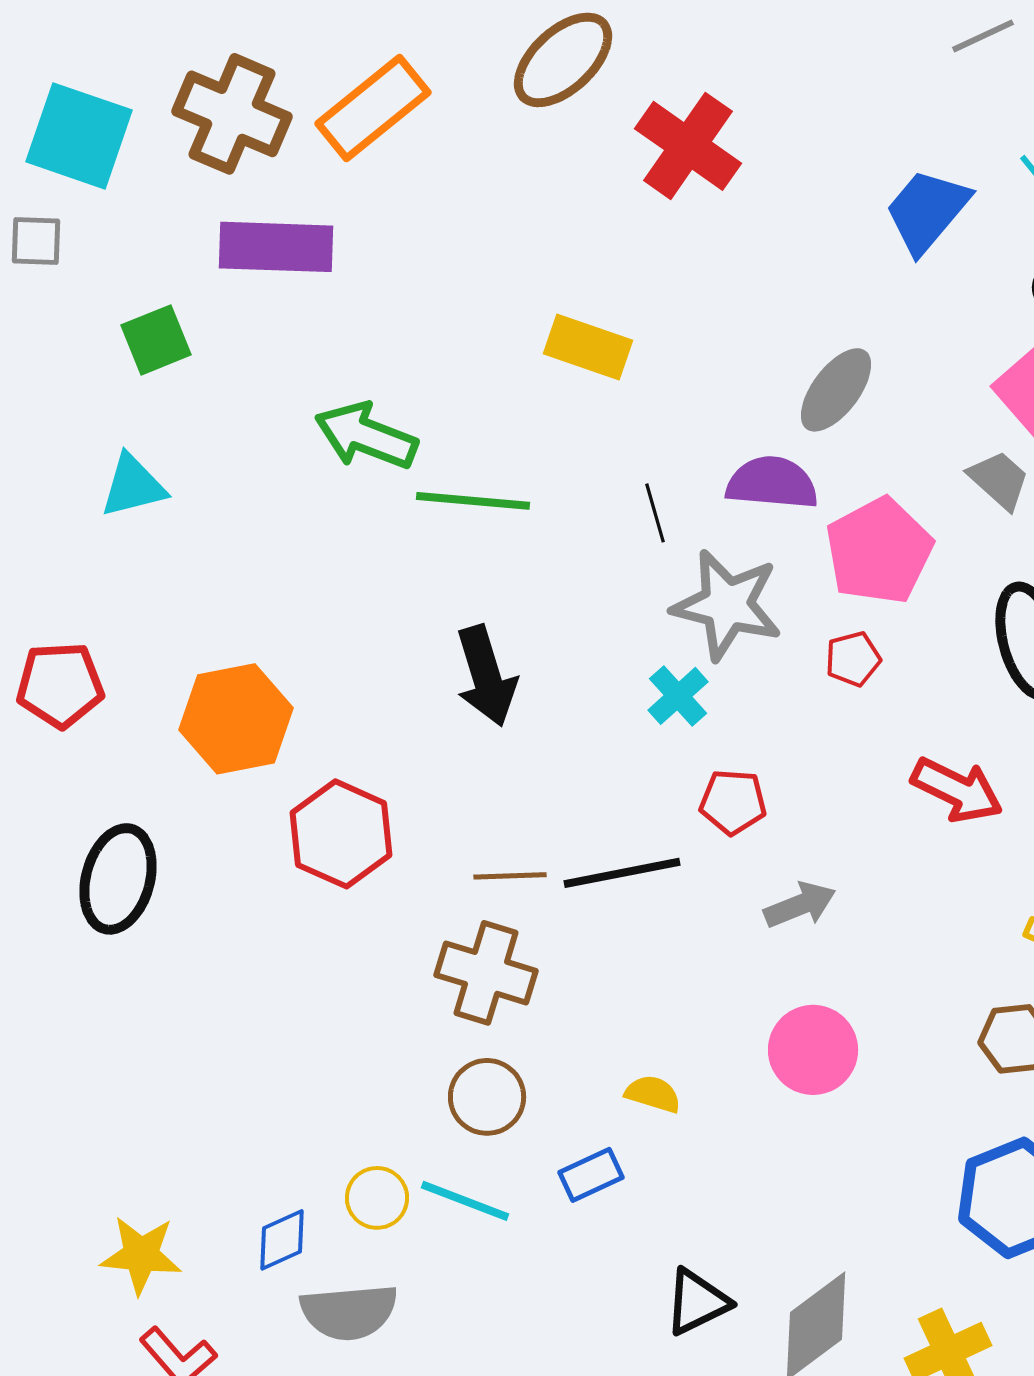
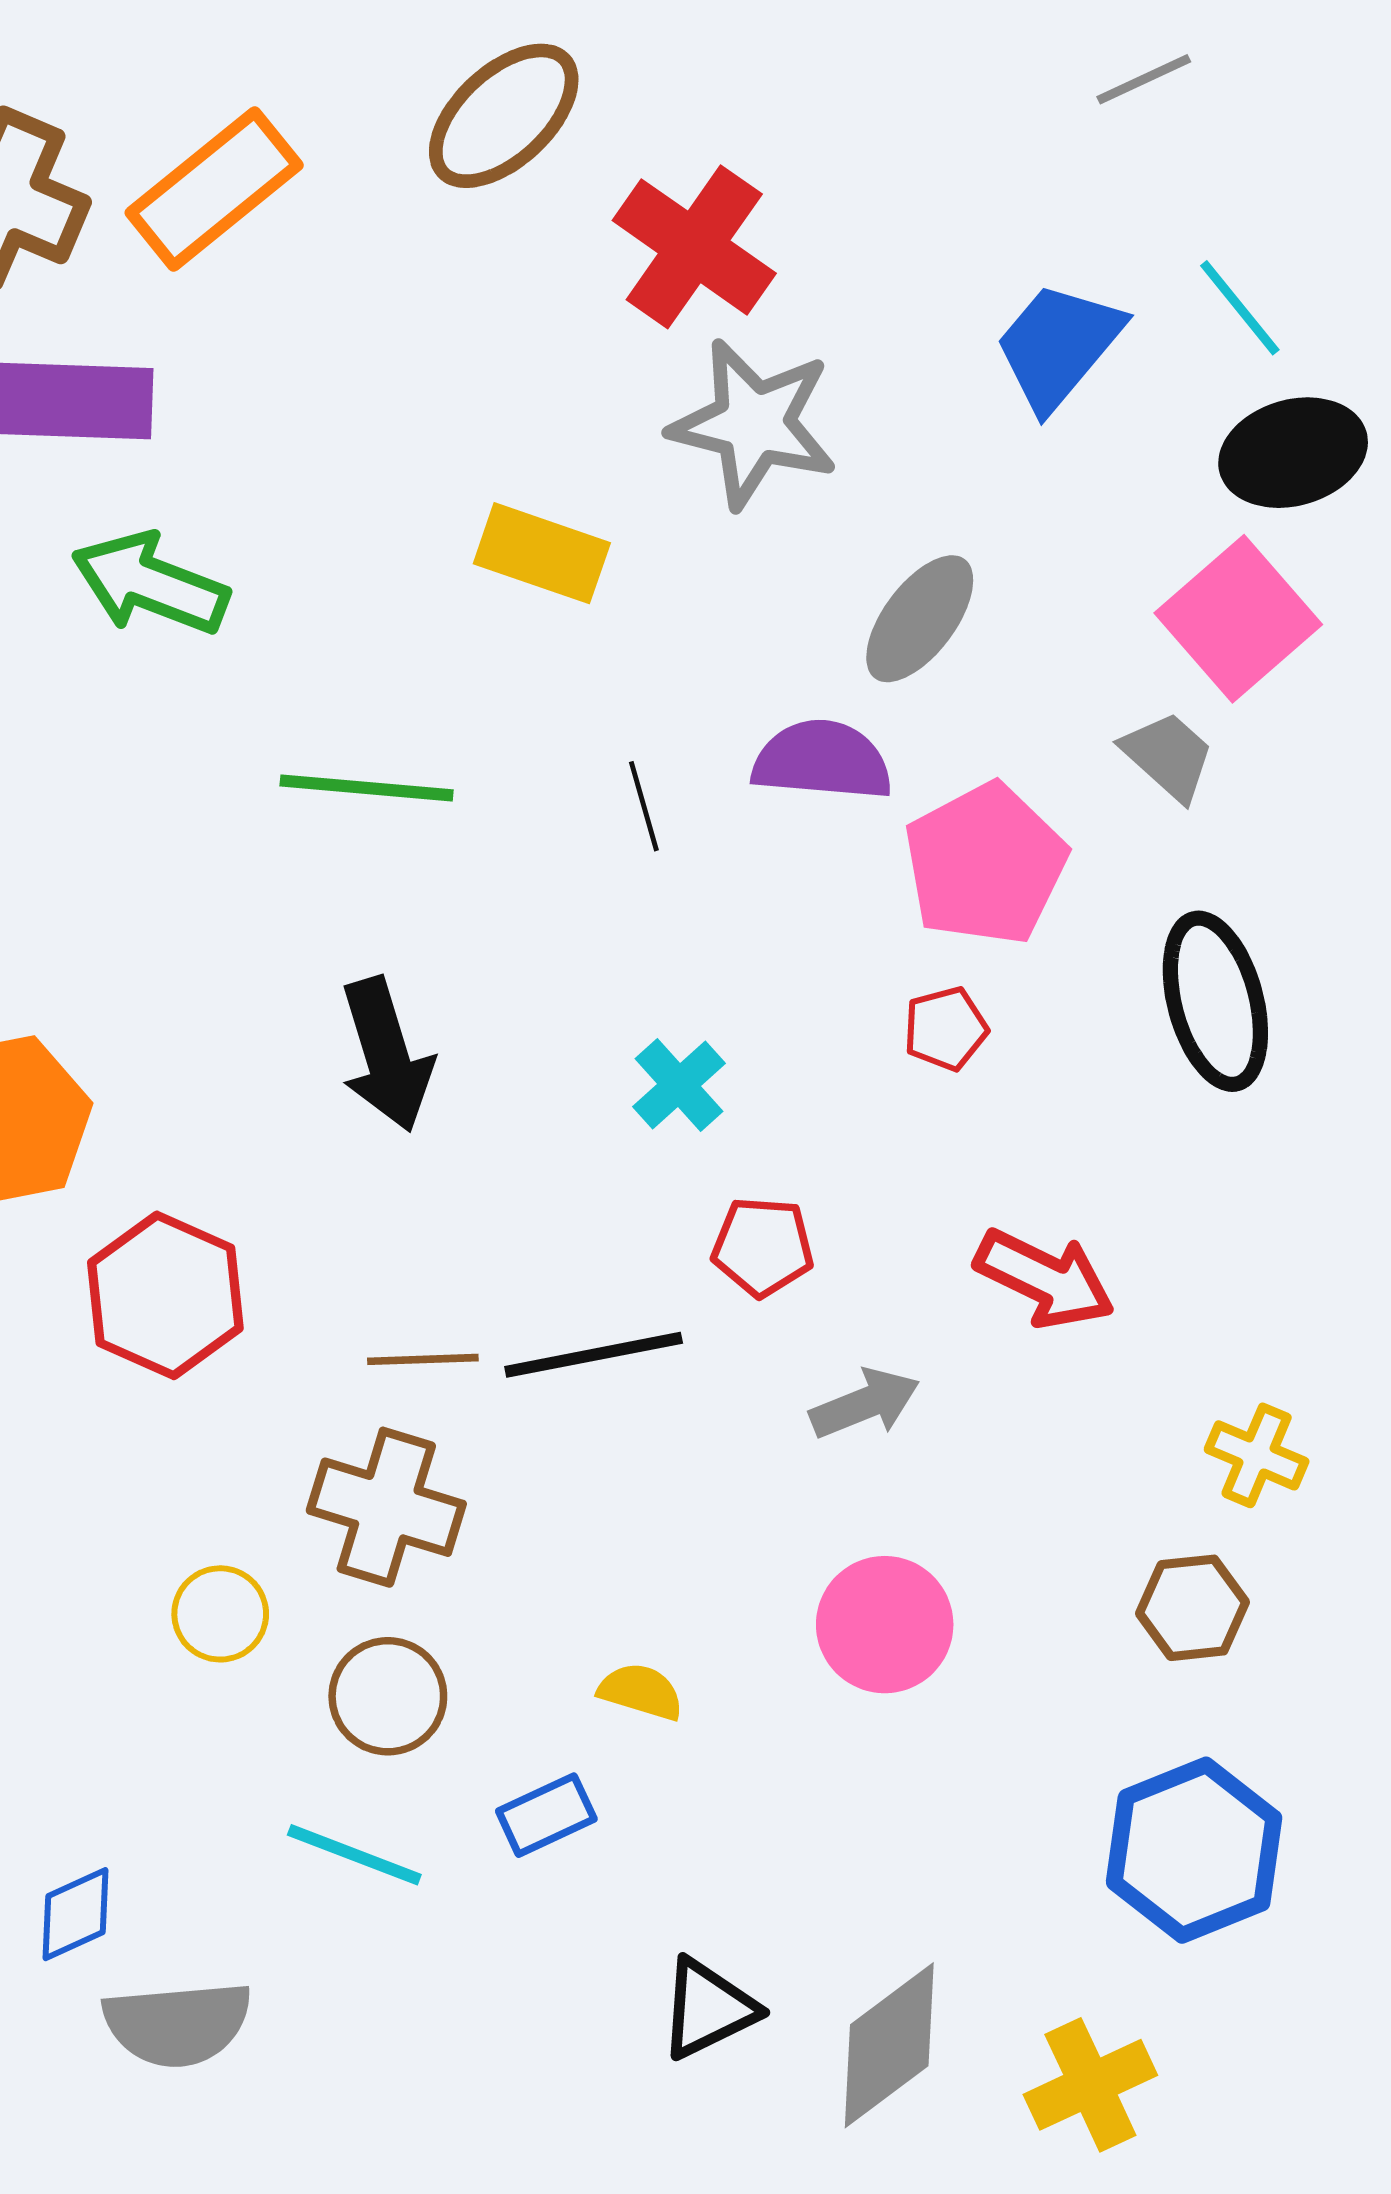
green arrow: (366, 436) -> (150, 584), moved
gray star: (727, 605) -> (754, 424), moved
red arrow: (957, 790) -> (1045, 1279), moved
yellow circle: (377, 1198) -> (220, 1614), moved

